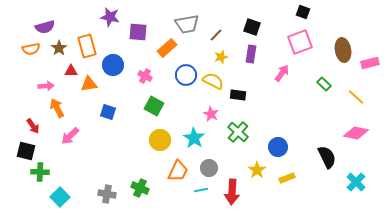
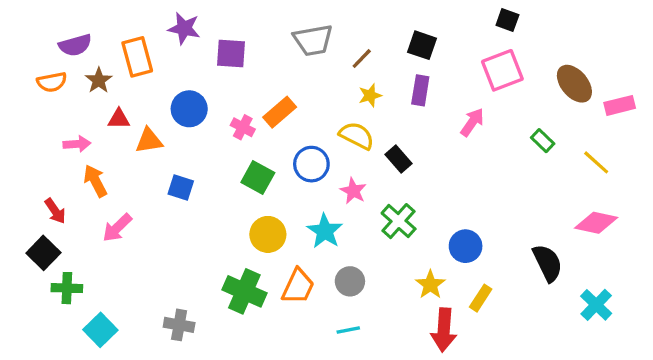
orange rectangle: (87, 46) -> (137, 57), moved
orange rectangle: (167, 48) -> (280, 112), moved
brown ellipse: (343, 50) -> (574, 84), turned -30
blue circle: (186, 75) -> (311, 164), moved
black rectangle: (238, 95) -> (399, 159), turned 42
black square: (26, 151) -> (43, 253), turned 30
yellow rectangle: (287, 178) -> (481, 298), turned -35
green cross: (140, 188) -> (244, 291), moved, size x1.4
cyan line: (201, 190) -> (348, 330), moved
red arrow: (232, 192) -> (444, 330), moved

